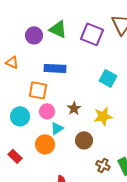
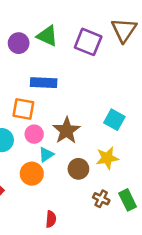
cyan square: (108, 78) -> (114, 120), moved
brown star: (74, 108) -> (66, 131), size x1.6
yellow star: (103, 116) -> (107, 158), moved

